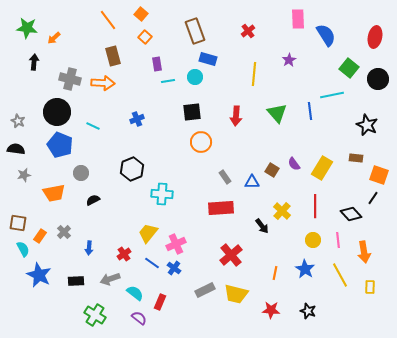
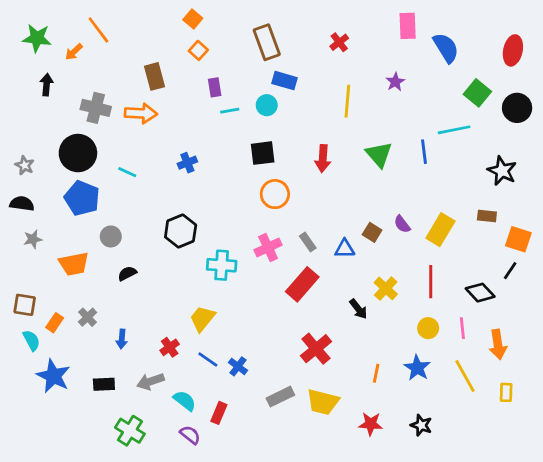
orange line: (108, 20) -> (98, 30), moved
red rectangle: (221, 208) -> (302, 284), turned -45
pink cross: (176, 244) -> (268, 247), moved

